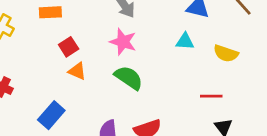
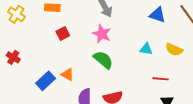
cyan triangle: (185, 41) -> (146, 49), moved
orange triangle: (77, 71) -> (67, 74), moved

